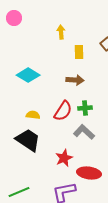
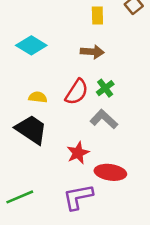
green cross: (85, 108) -> (105, 88), turned -32

